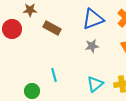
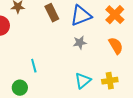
brown rectangle: (52, 28) -> (52, 13), moved, turned 36
cyan line: (54, 75) -> (34, 66), moved

